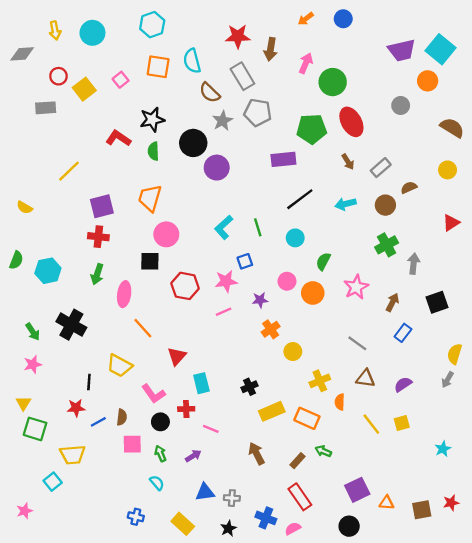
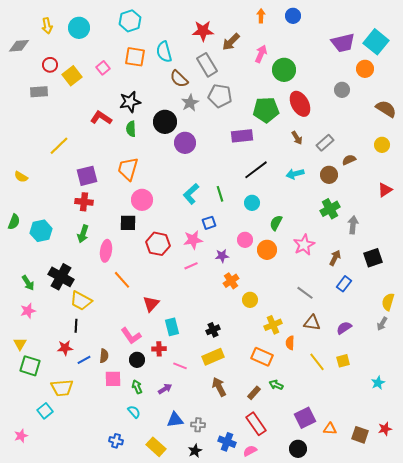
orange arrow: (306, 19) -> (261, 16), turned 128
brown arrow: (271, 49) -> (231, 42), turned 36
yellow trapezoid: (119, 366) -> (81, 301), moved
yellow rectangle: (272, 411) -> (213, 357), moved
brown square: (422, 510) -> (360, 435), turned 30

